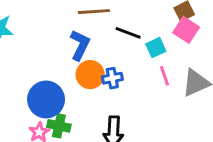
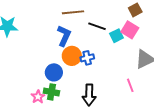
pink square: (186, 30) -> (130, 30), moved
pink line: (165, 76) -> (130, 85), moved
blue circle: (46, 99) -> (54, 72), moved, size x0.7

